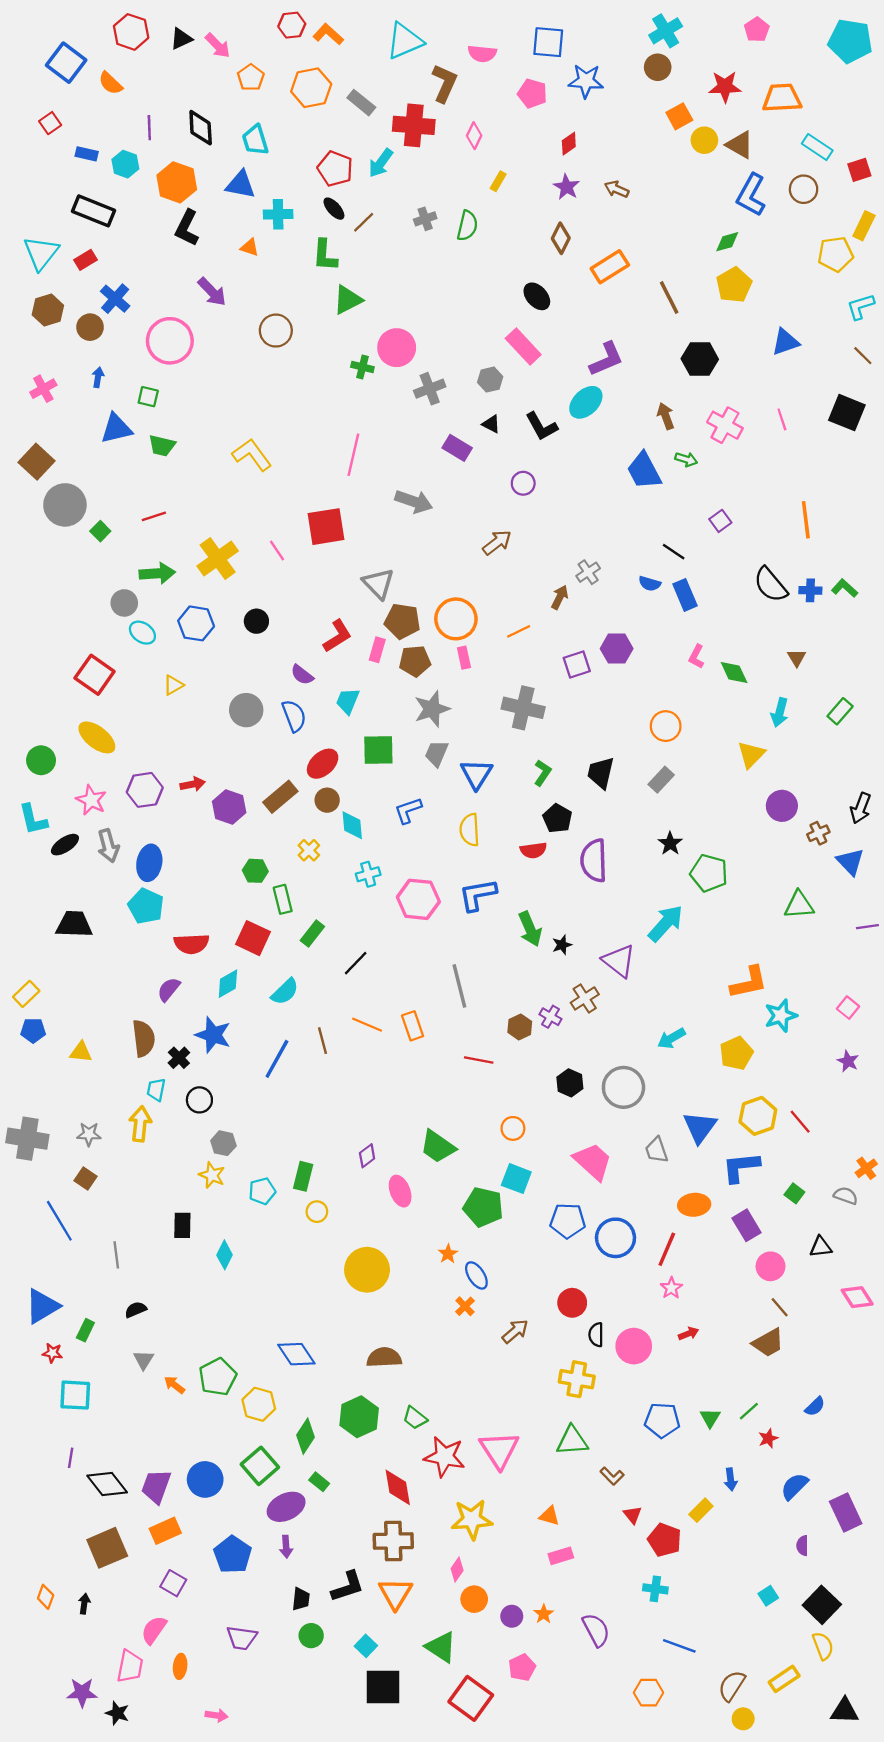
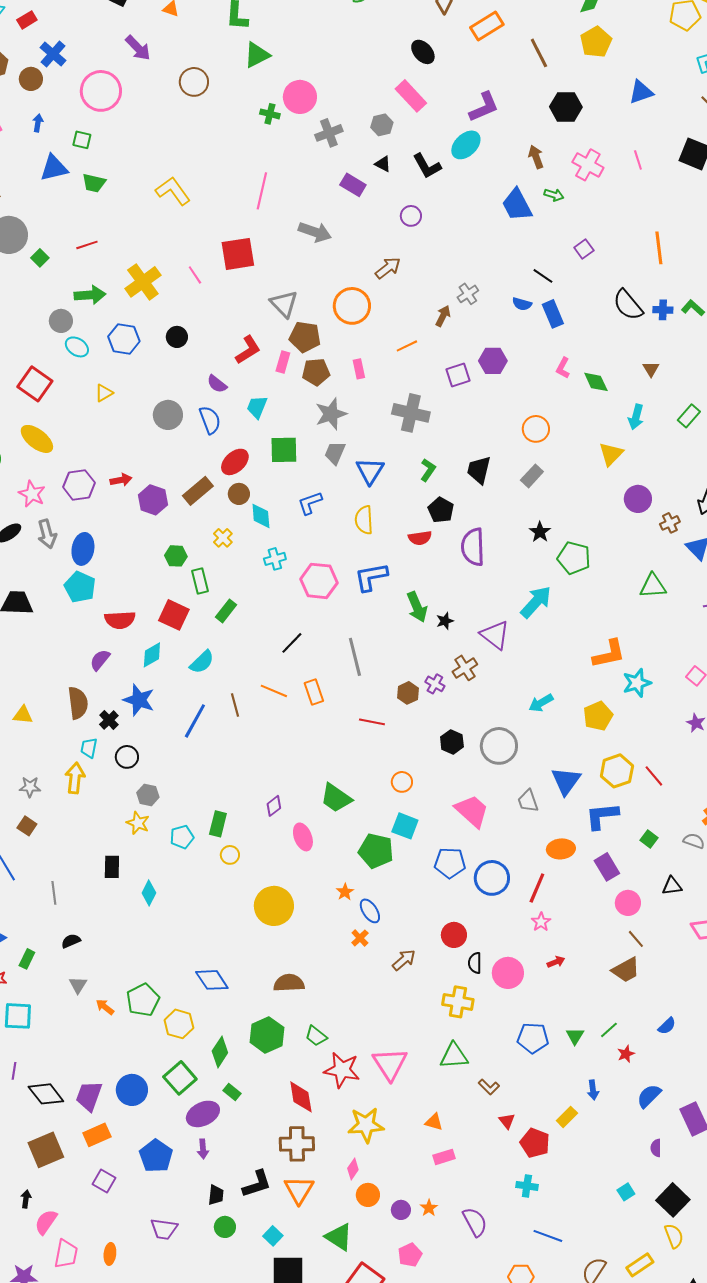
orange circle: (456, 619) -> (352, 306), moved
black line: (356, 963) -> (292, 643), moved
pink semicircle: (154, 1630) -> (46, 1222), moved

